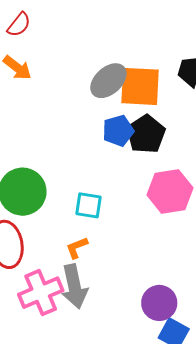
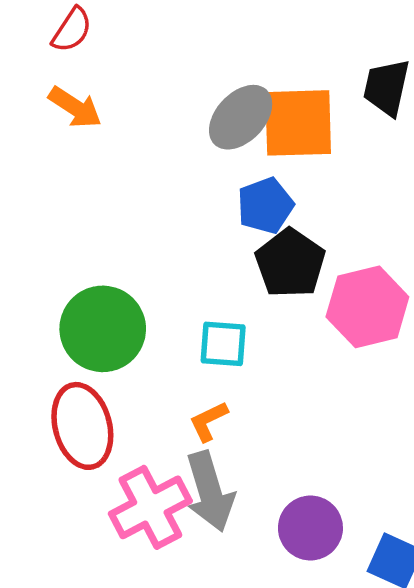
black pentagon: (146, 134) -> (290, 263), moved
purple circle: (159, 303) -> (310, 528), moved

